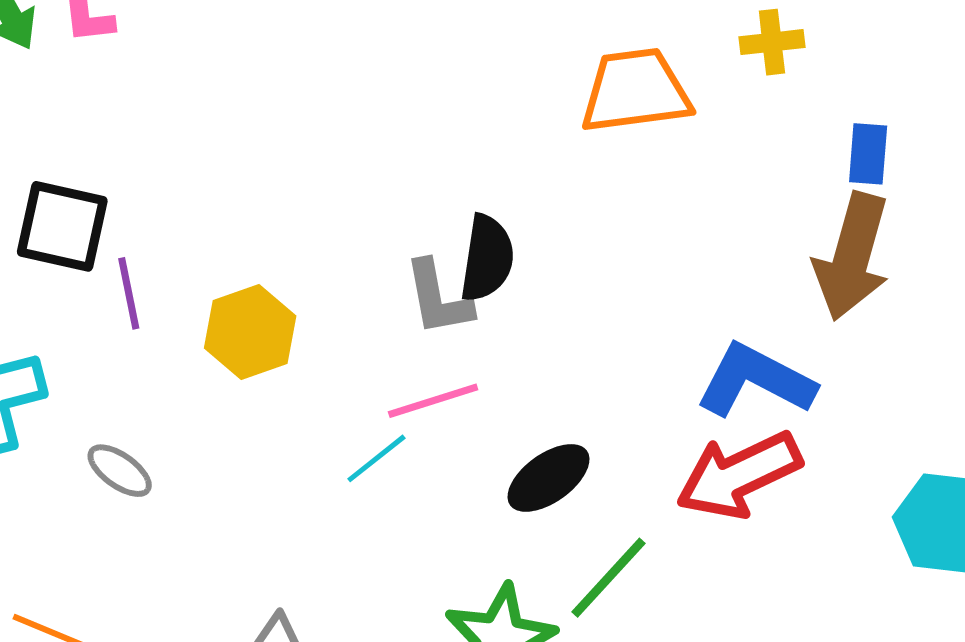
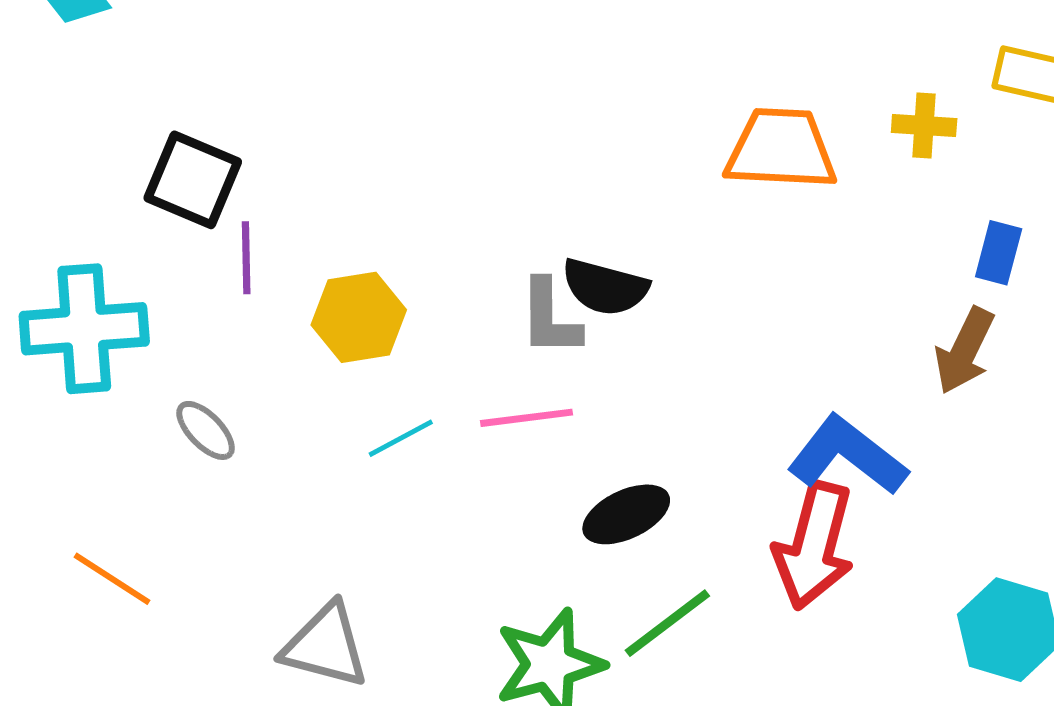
brown arrow: (852, 256) -> (964, 351), size x0.7
black semicircle: (487, 258) -> (605, 287), turned 86
cyan line: (376, 458) -> (401, 438), moved
red arrow: (739, 475) -> (814, 546), turned -60

